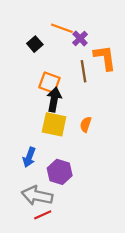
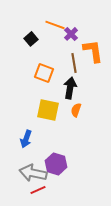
black arrow: (54, 100) -> (70, 88), moved
purple hexagon: (60, 172) -> (56, 164), moved

